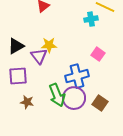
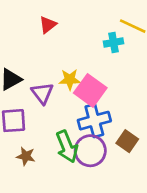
yellow star: (49, 45) -> (70, 79), moved
pink square: (98, 54) -> (90, 90), moved, size x1.6
brown square: (100, 103) -> (127, 141), moved

